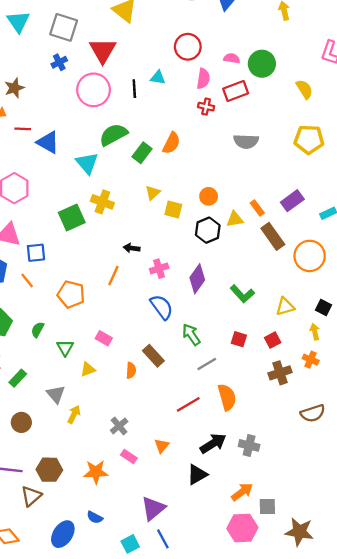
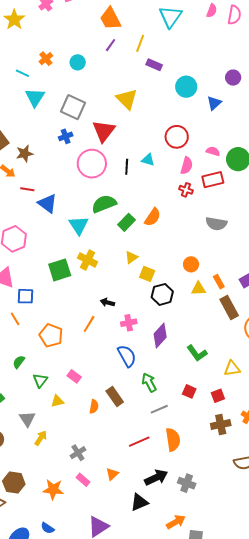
orange circle: (209, 196) -> (191, 264), moved
black hexagon: (208, 230) -> (162, 294), moved

